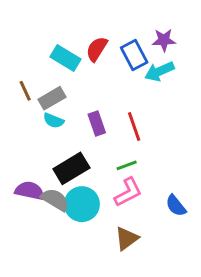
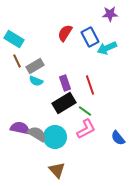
purple star: (164, 40) -> (110, 14), moved
cyan rectangle: (65, 58) -> (14, 39), moved
green line: (127, 165) -> (85, 111), turned 56
black rectangle: (71, 168) -> (64, 103), moved
brown triangle: (127, 238) -> (57, 170), moved, turned -36

